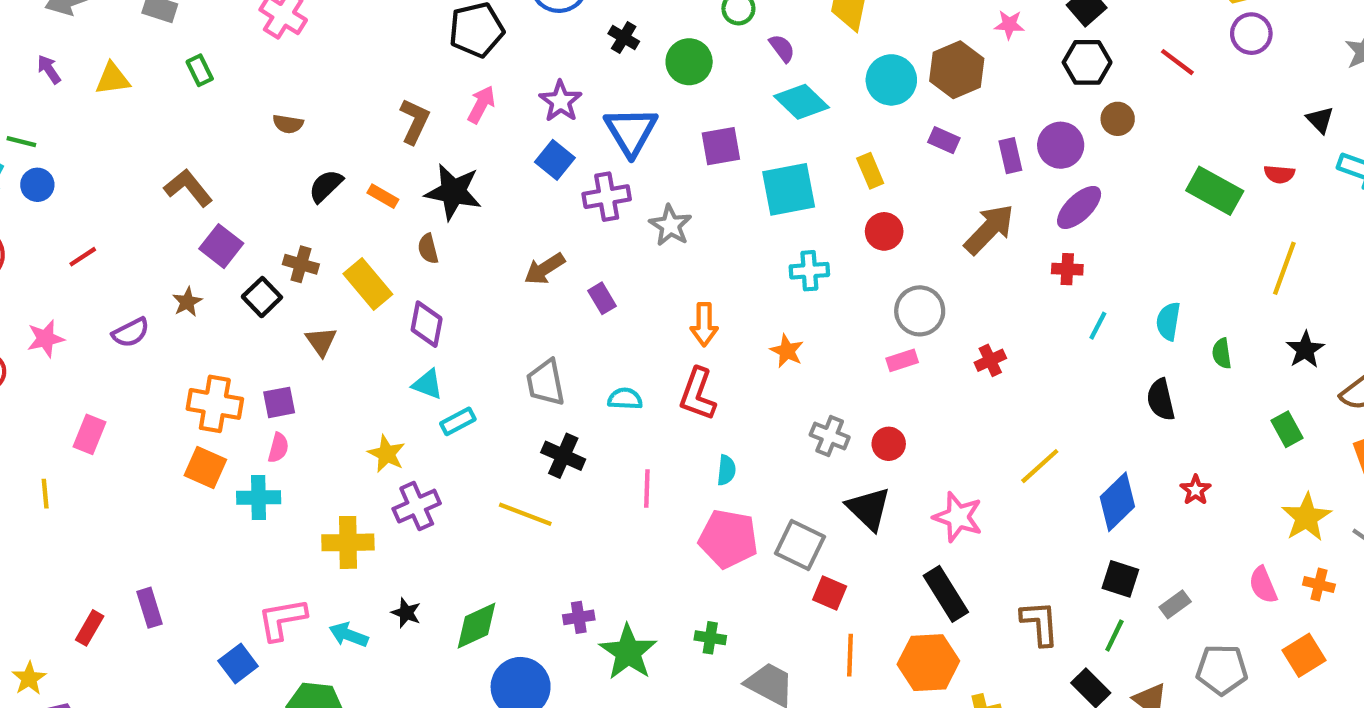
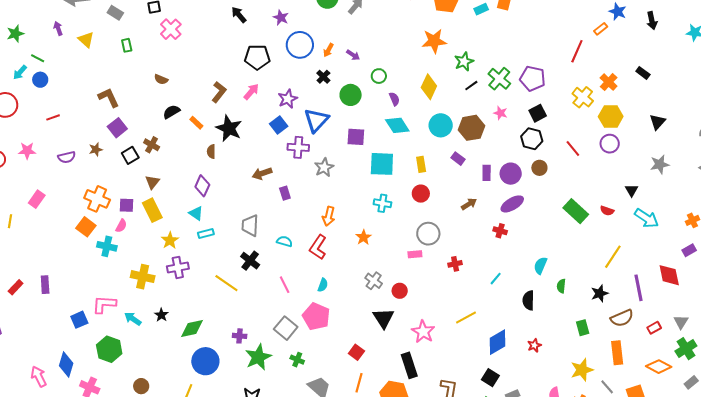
yellow triangle: (113, 79) -> (86, 40), turned 36
brown arrow: (989, 229) -> (469, 204), size x0.6
yellow line: (1284, 268) -> (613, 257), moved
yellow rectangle: (368, 284) -> (152, 210), moved
cyan line: (1098, 326) -> (496, 279), moved
pink line: (647, 489) -> (285, 285), turned -42
gray square: (800, 545) -> (286, 328), moved

